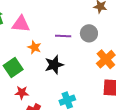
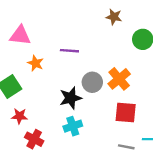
gray circle: (89, 33) -> (92, 82), moved
black star: (54, 65) -> (71, 98), moved

